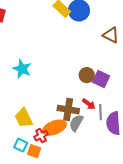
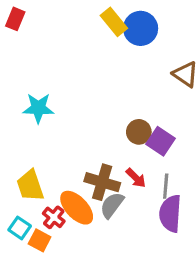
cyan star: (22, 69) -> (38, 108), turned -30
gray line: (100, 112) -> (166, 186), moved
orange ellipse: (54, 128) -> (77, 208), turned 60
red cross: (41, 136) -> (54, 217), turned -32

